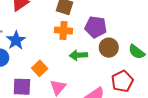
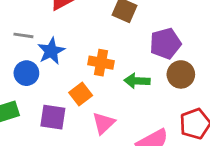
purple pentagon: (96, 27) -> (165, 44), turned -30
orange cross: (63, 30) -> (101, 63), moved

